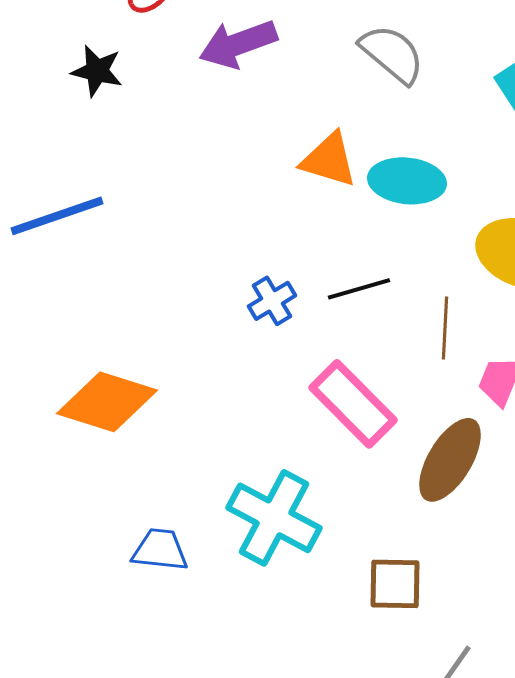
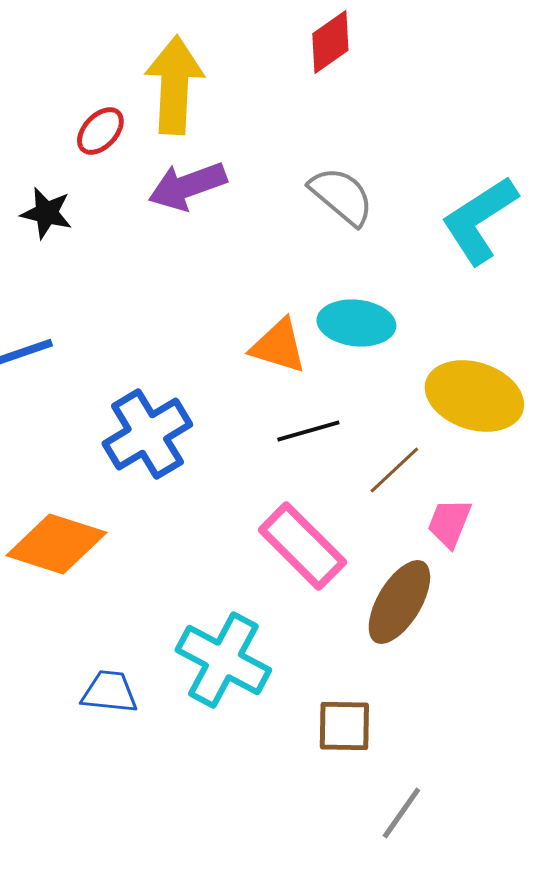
orange triangle: (329, 160) -> (278, 346), moved
blue cross: (272, 301) -> (147, 434), moved, size x1.8
brown line: (445, 328) -> (394, 470), turned 44

